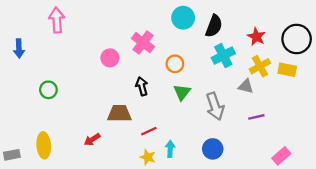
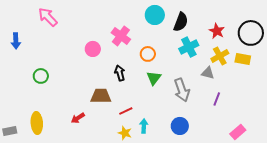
pink arrow: (57, 20) -> (48, 17), turned -40
purple line: (256, 117) -> (217, 99), turned -56

